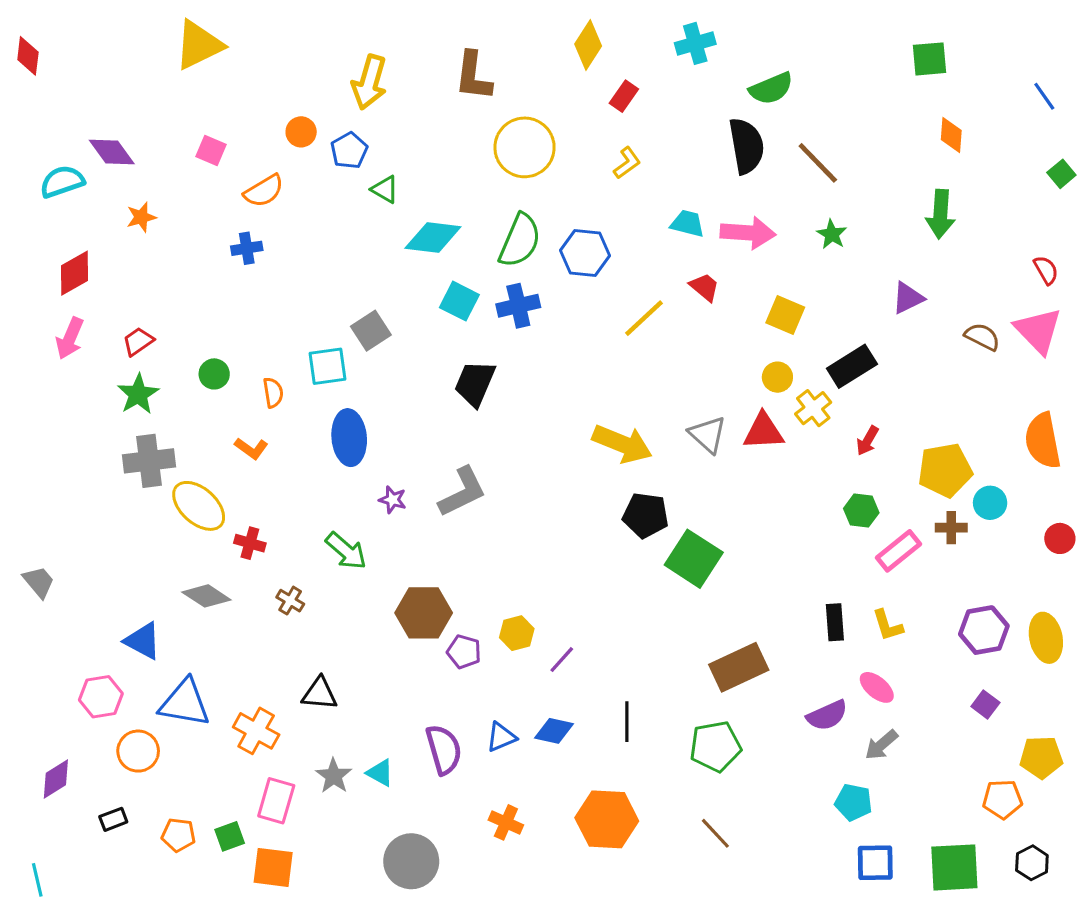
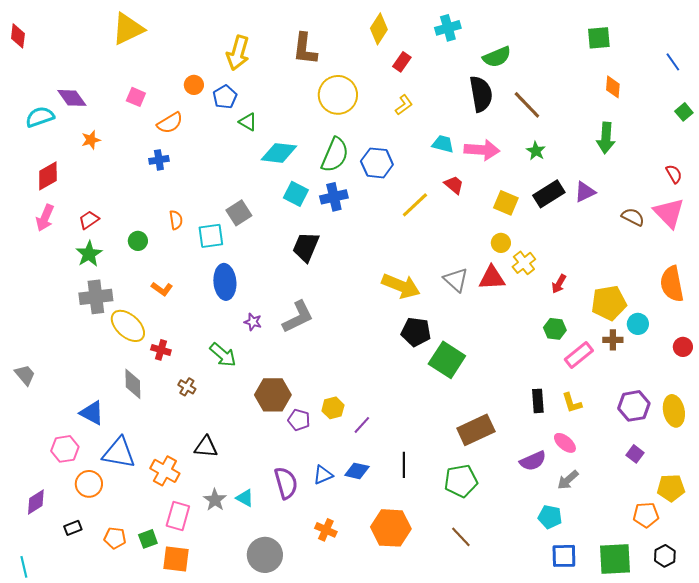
black rectangle: (852, 366) -> (549, 194), moved
orange semicircle: (273, 393) -> (176, 220), moved
gray diamond: (206, 596) -> (133, 384), turned 56

